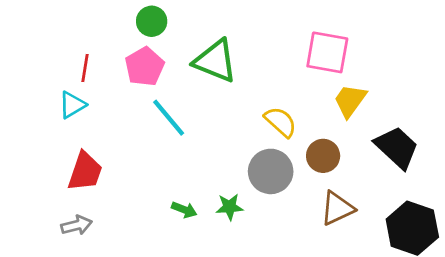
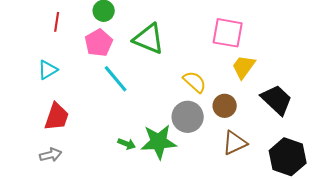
red line: (85, 68) -> (57, 22), moved
green star: (230, 207) -> (159, 142), size x1.8

